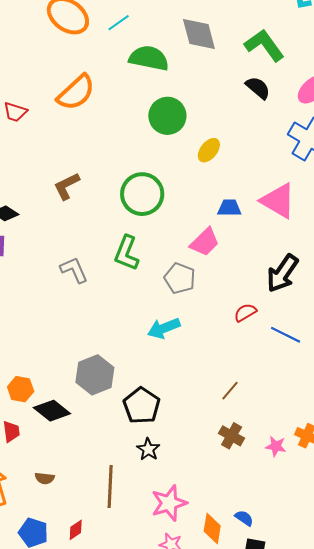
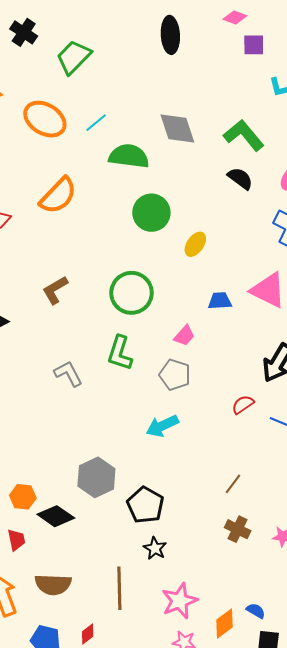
pink trapezoid: (205, 242) -> (184, 336), moved, size x0.7
brown semicircle: (45, 478) -> (53, 584), size x1.8
orange diamond: (212, 529) -> (225, 623), turned 48

